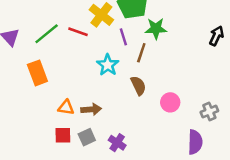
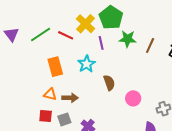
brown line: (141, 53) -> (150, 46), moved
orange rectangle: (37, 73) -> (55, 67), moved

